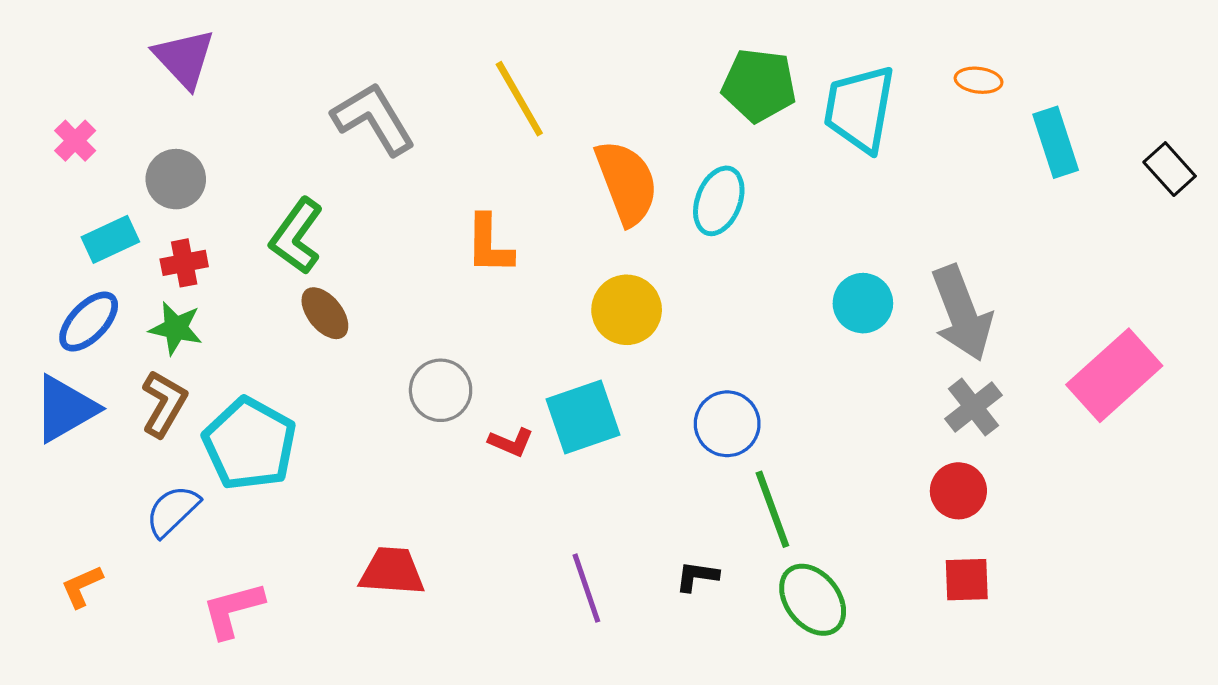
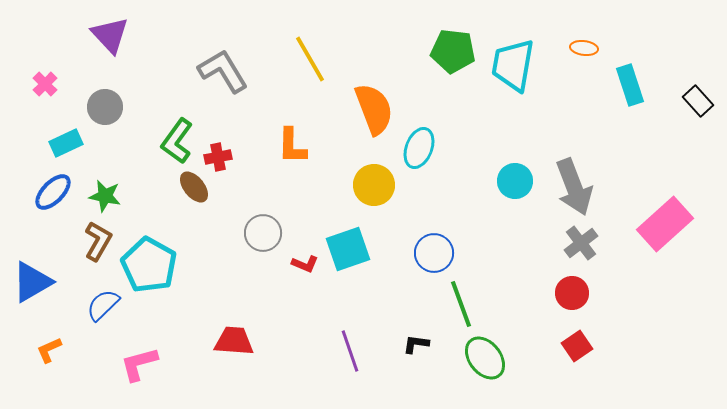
cyan ellipse: (719, 201) -> (419, 148), moved
red cross: (184, 263) -> (218, 157), moved
blue triangle: (65, 409) -> (32, 282), moved
red square: (967, 580) -> (577, 346), turned -32

